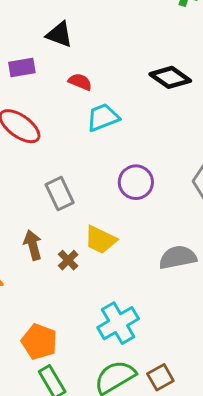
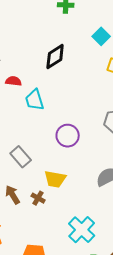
black diamond: (170, 77) -> (55, 56), moved, turned -52
cyan trapezoid: (103, 118) -> (35, 100), turned -70

